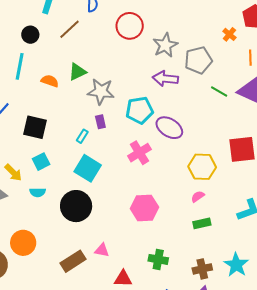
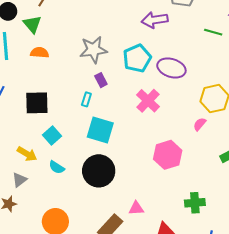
green triangle: (77, 72) -> (32, 24), moved, turned -30
green line: (219, 91) -> (213, 32), moved
cyan semicircle: (38, 192) -> (57, 167), turned 49
pink semicircle: (198, 196) -> (200, 124), moved

